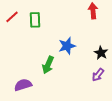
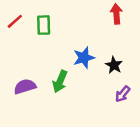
black star: (101, 53) -> (114, 65), moved
purple semicircle: (23, 85) -> (25, 86), moved

